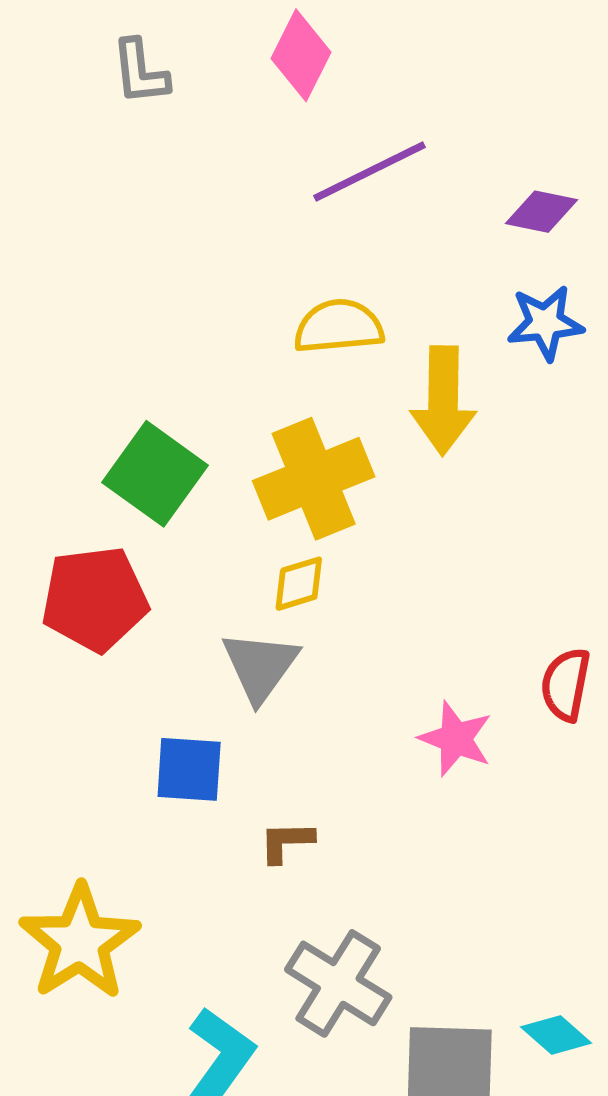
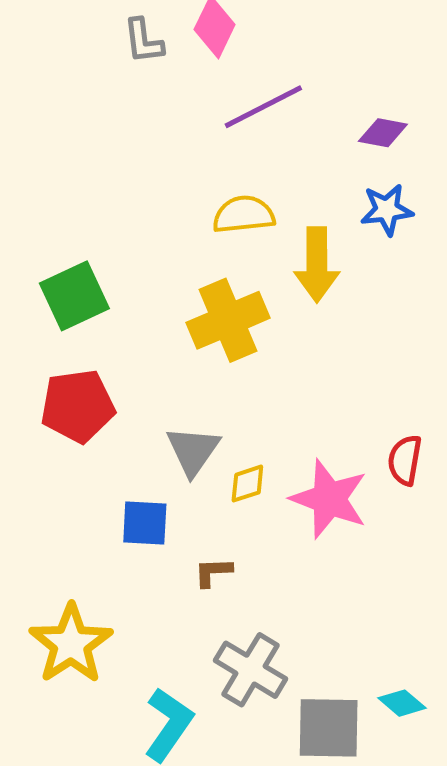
gray L-shape: (140, 72) -> (143, 41), moved
green square: (155, 474) -> (74, 296), moved, turned 30
yellow diamond: (299, 584) -> (247, 484), moved
pink star: (456, 739) -> (329, 499), size x1.5

